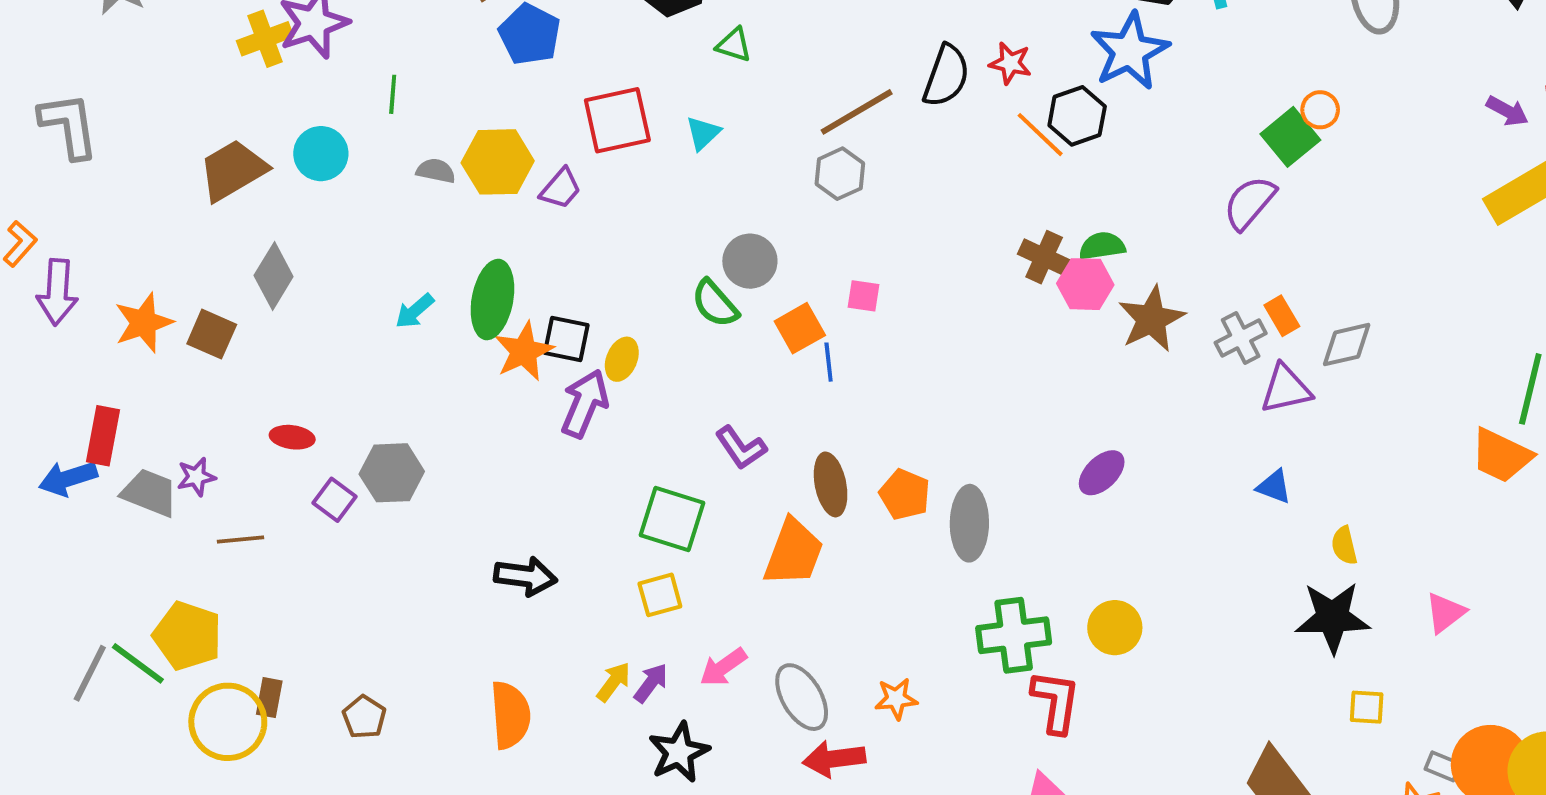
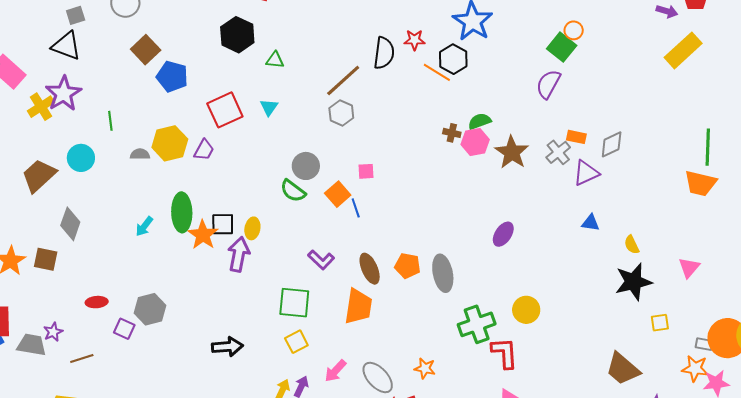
brown cross: (1044, 257) -> (452, 133), size x0.7
orange rectangle: (1282, 316) -> (576, 137), turned -36
orange star: (896, 699) -> (425, 368), turned 30

